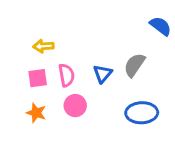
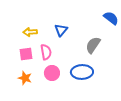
blue triangle: (103, 74) -> (61, 30), moved
blue ellipse: (142, 113) -> (82, 72), moved

